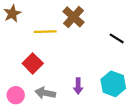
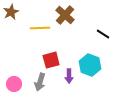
red square: (33, 63) -> (51, 60), moved, turned 30
cyan hexagon: (113, 84) -> (90, 65), moved
gray arrow: (45, 93) -> (40, 82), turned -84

